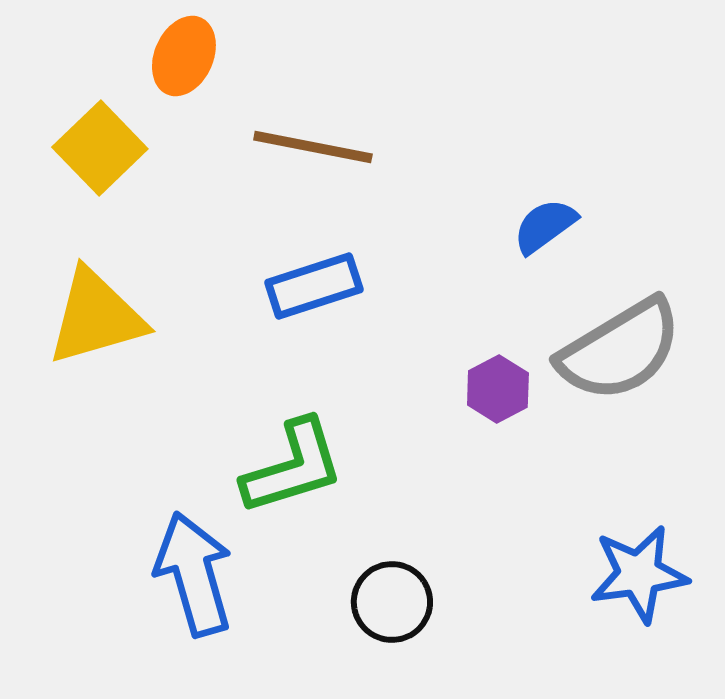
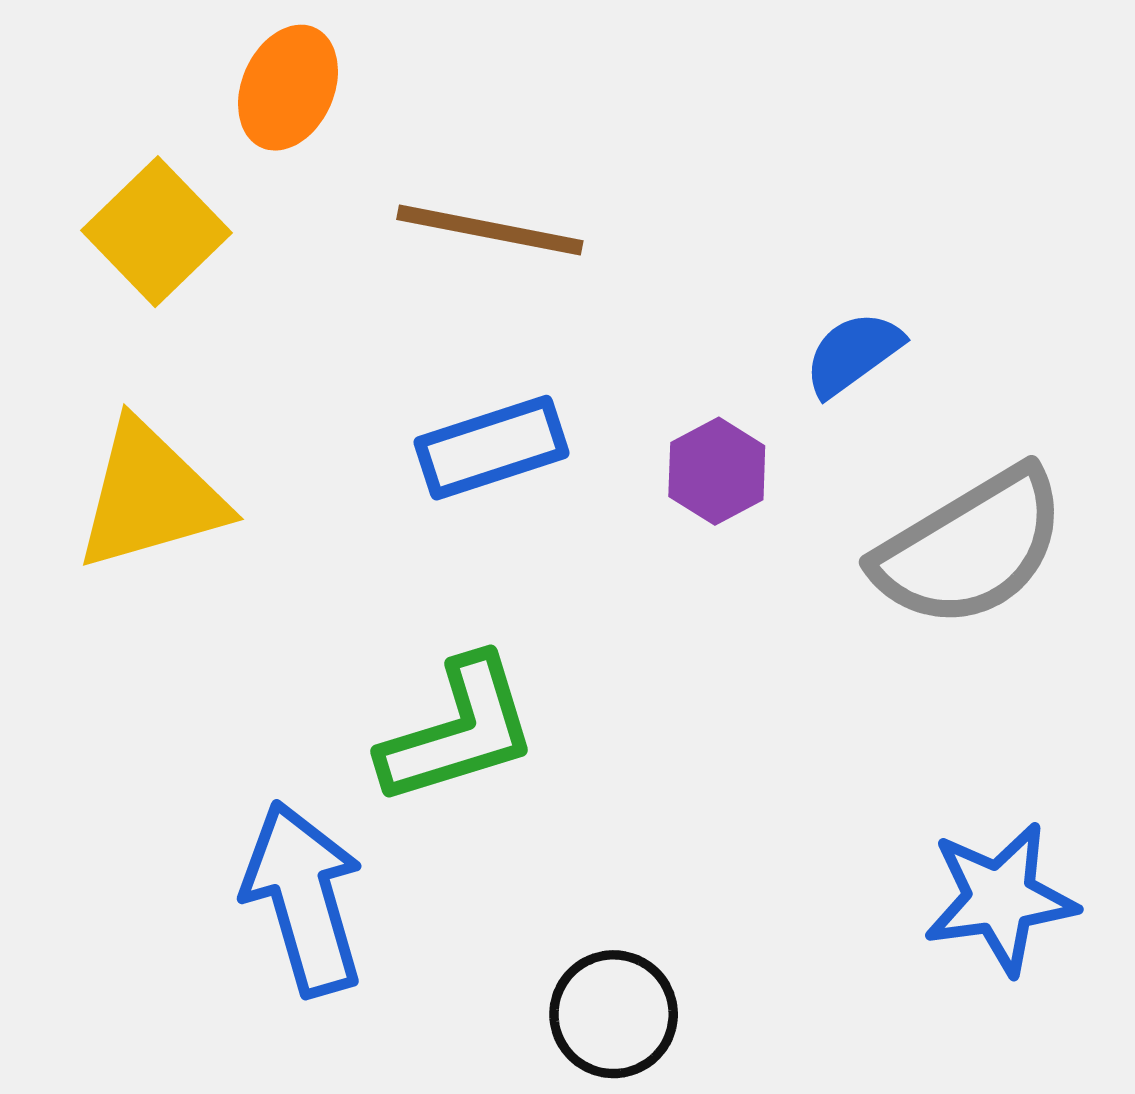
purple hexagon: (498, 389) -> (717, 471), moved
black circle: (392, 602) -> (614, 1014), moved

